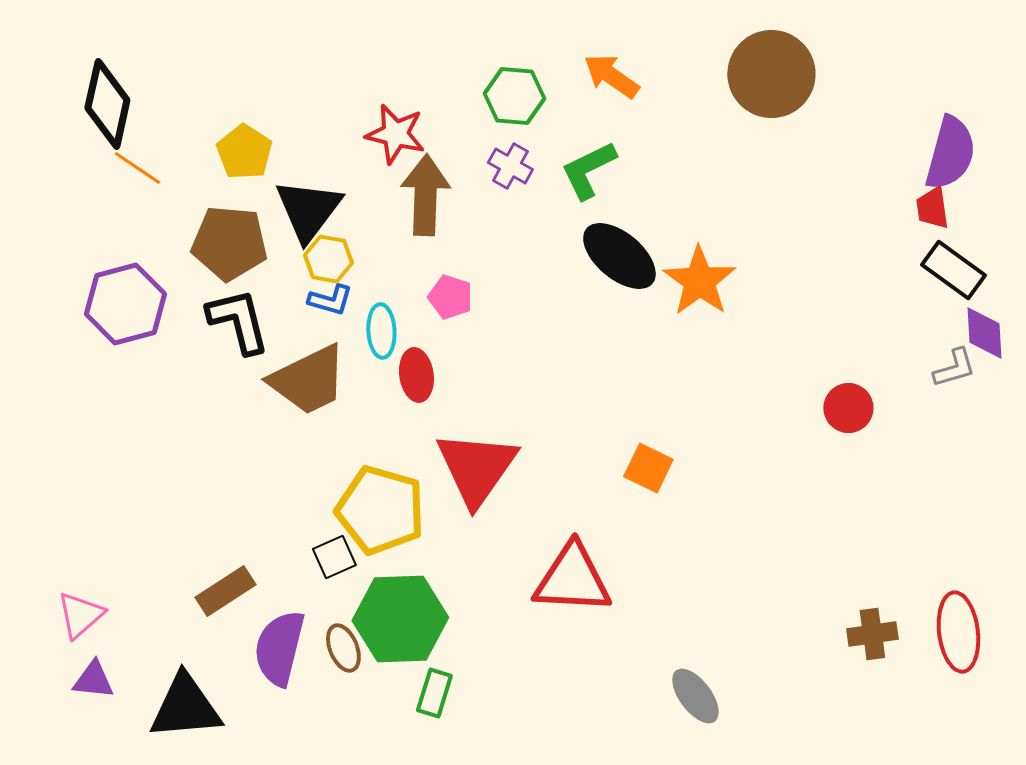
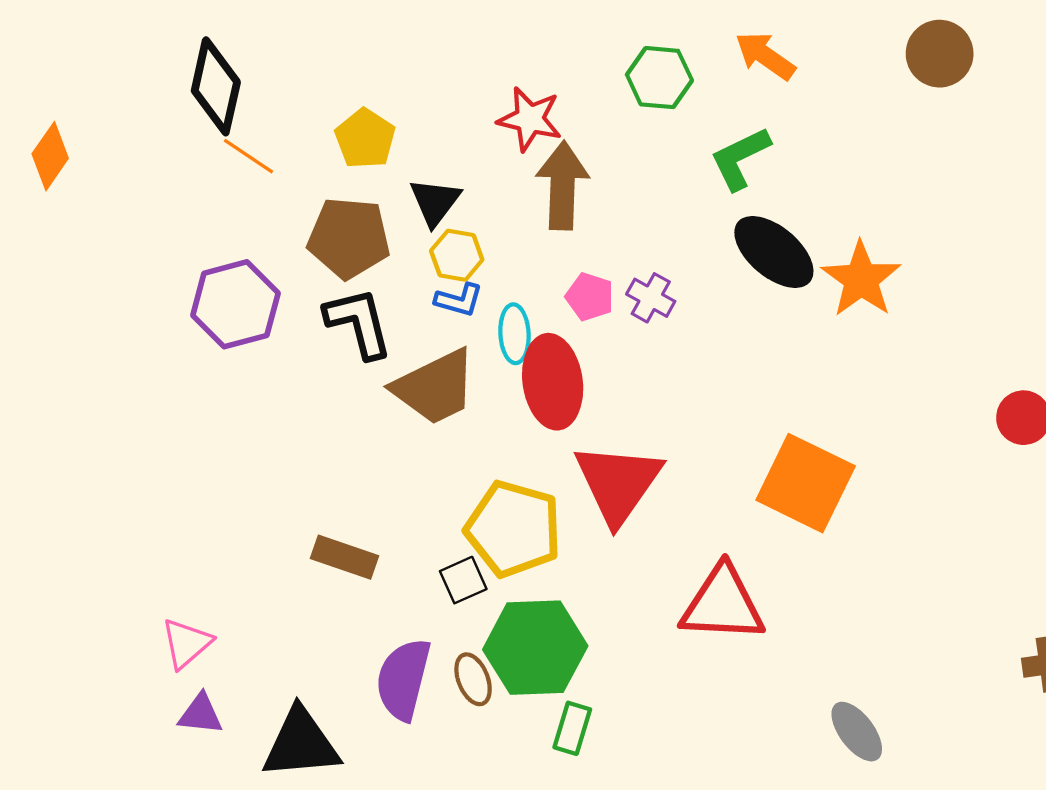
brown circle: (771, 74) -> (940, 54), size x0.7
purple cross: (510, 166) -> (651, 298), moved
black triangle: (308, 210) -> (435, 202), size x0.7
red ellipse: (416, 375) -> (553, 382), size x1.6
orange square: (648, 468) -> (806, 483), size x1.8
brown rectangle: (225, 591) -> (344, 557), moved, turned 52

